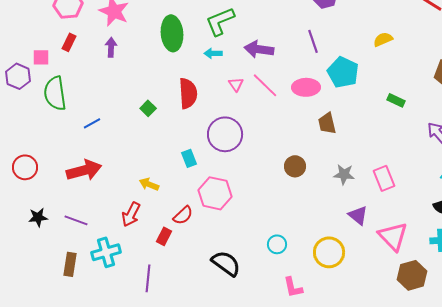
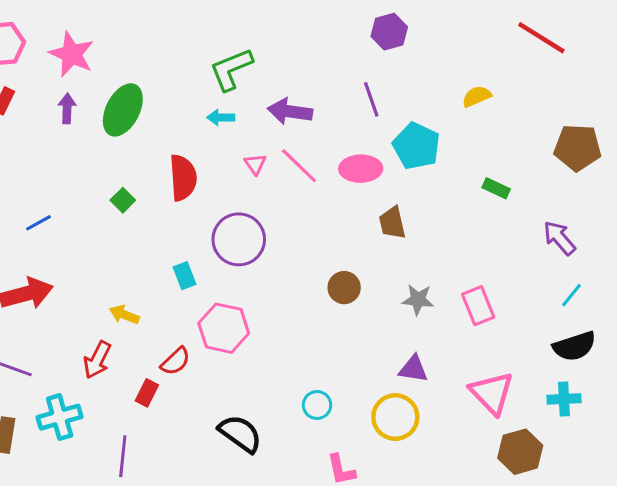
green ellipse: (172, 33) -> (123, 110), moved, turned 32
purple triangle: (358, 215) -> (413, 369), moved, turned -30

